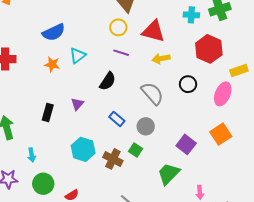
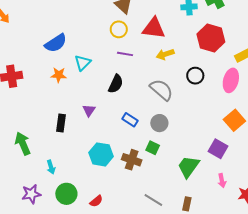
purple square: (186, 144) -> (218, 149), moved

